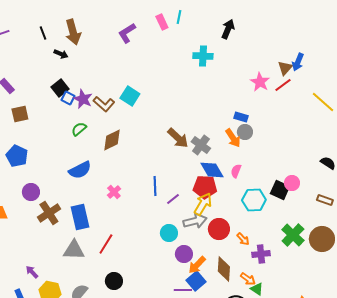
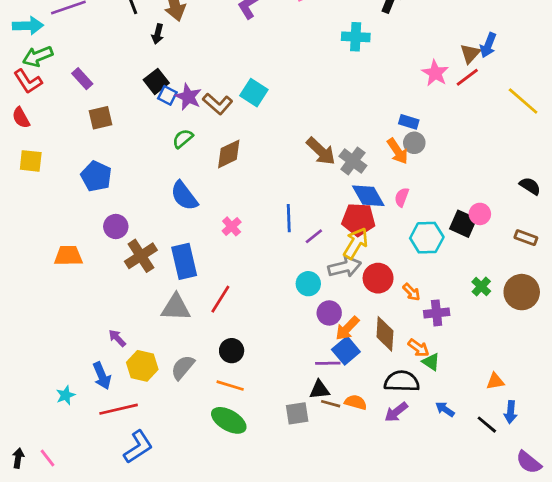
black arrow: (61, 54) -> (158, 34), turned 80
blue semicircle: (80, 170) -> (184, 196), turned 80
green cross: (293, 235) -> (481, 286), size x0.6

